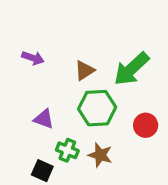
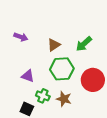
green arrow: (131, 69) -> (84, 44), size x0.7
red circle: (146, 125) -> (93, 80), size x1.5

